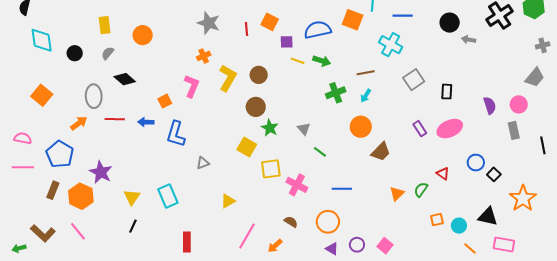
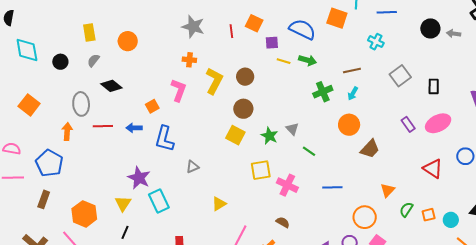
black circle: (450, 23) -> (430, 28), moved
blue semicircle: (318, 30) -> (302, 29), turned 40
cyan cross: (391, 45) -> (376, 42), size x0.7
orange cross: (204, 56) -> (189, 60), turned 32
orange arrow: (79, 123) -> (67, 132), turned -48
green star: (270, 128) -> (269, 136), moved
yellow square: (247, 147) -> (235, 135), moved
purple star: (101, 172) -> (139, 178), moved
red triangle: (443, 174) -> (433, 169), size x1.5
green semicircle: (421, 190) -> (406, 210), moved
orange hexagon: (81, 196) -> (84, 214), moved
orange circle: (328, 222) -> (365, 217), moved

